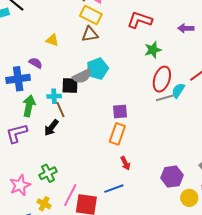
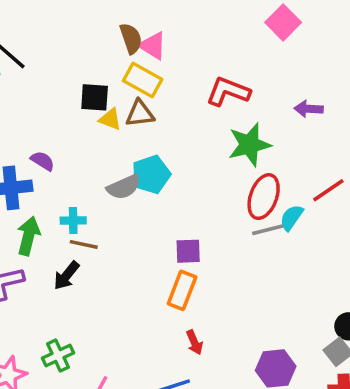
yellow triangle: (52, 40) -> (110, 119), moved
green star: (153, 50) -> (249, 145), size x1.4
black square: (70, 86) -> (95, 97), moved
brown line: (60, 110) -> (84, 244), turned -56

